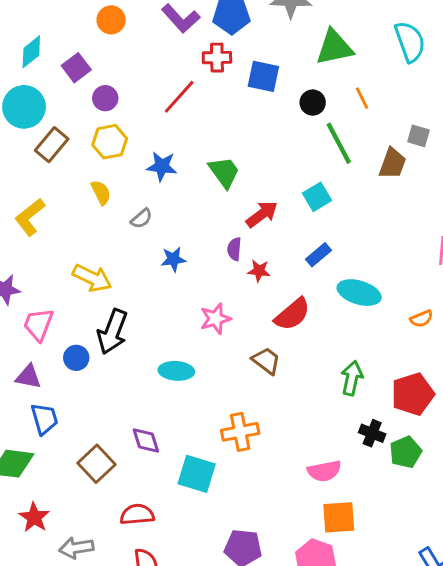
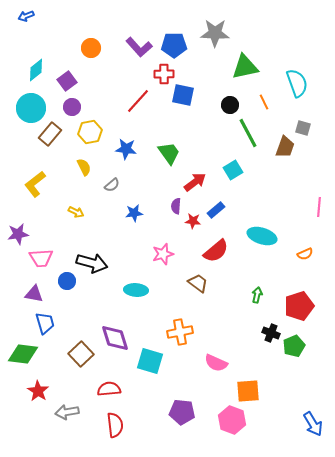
cyan semicircle: (410, 42) -> (297, 83), moved
blue square: (263, 76) -> (183, 95), moved
purple circle: (105, 98) -> (72, 107), moved
blue rectangle: (318, 255) -> (216, 210), moved
yellow arrow: (92, 278) -> (76, 212), moved, size x0.6
pink trapezoid: (39, 324) -> (41, 258), turned -115
black arrow: (112, 332) -> (92, 263), turned -96
green arrow: (352, 378) -> (257, 295), size x0.7
purple diamond: (146, 440) -> (115, 338), size x1.4
pink semicircle: (324, 471) -> (216, 363), moved, turned 35

